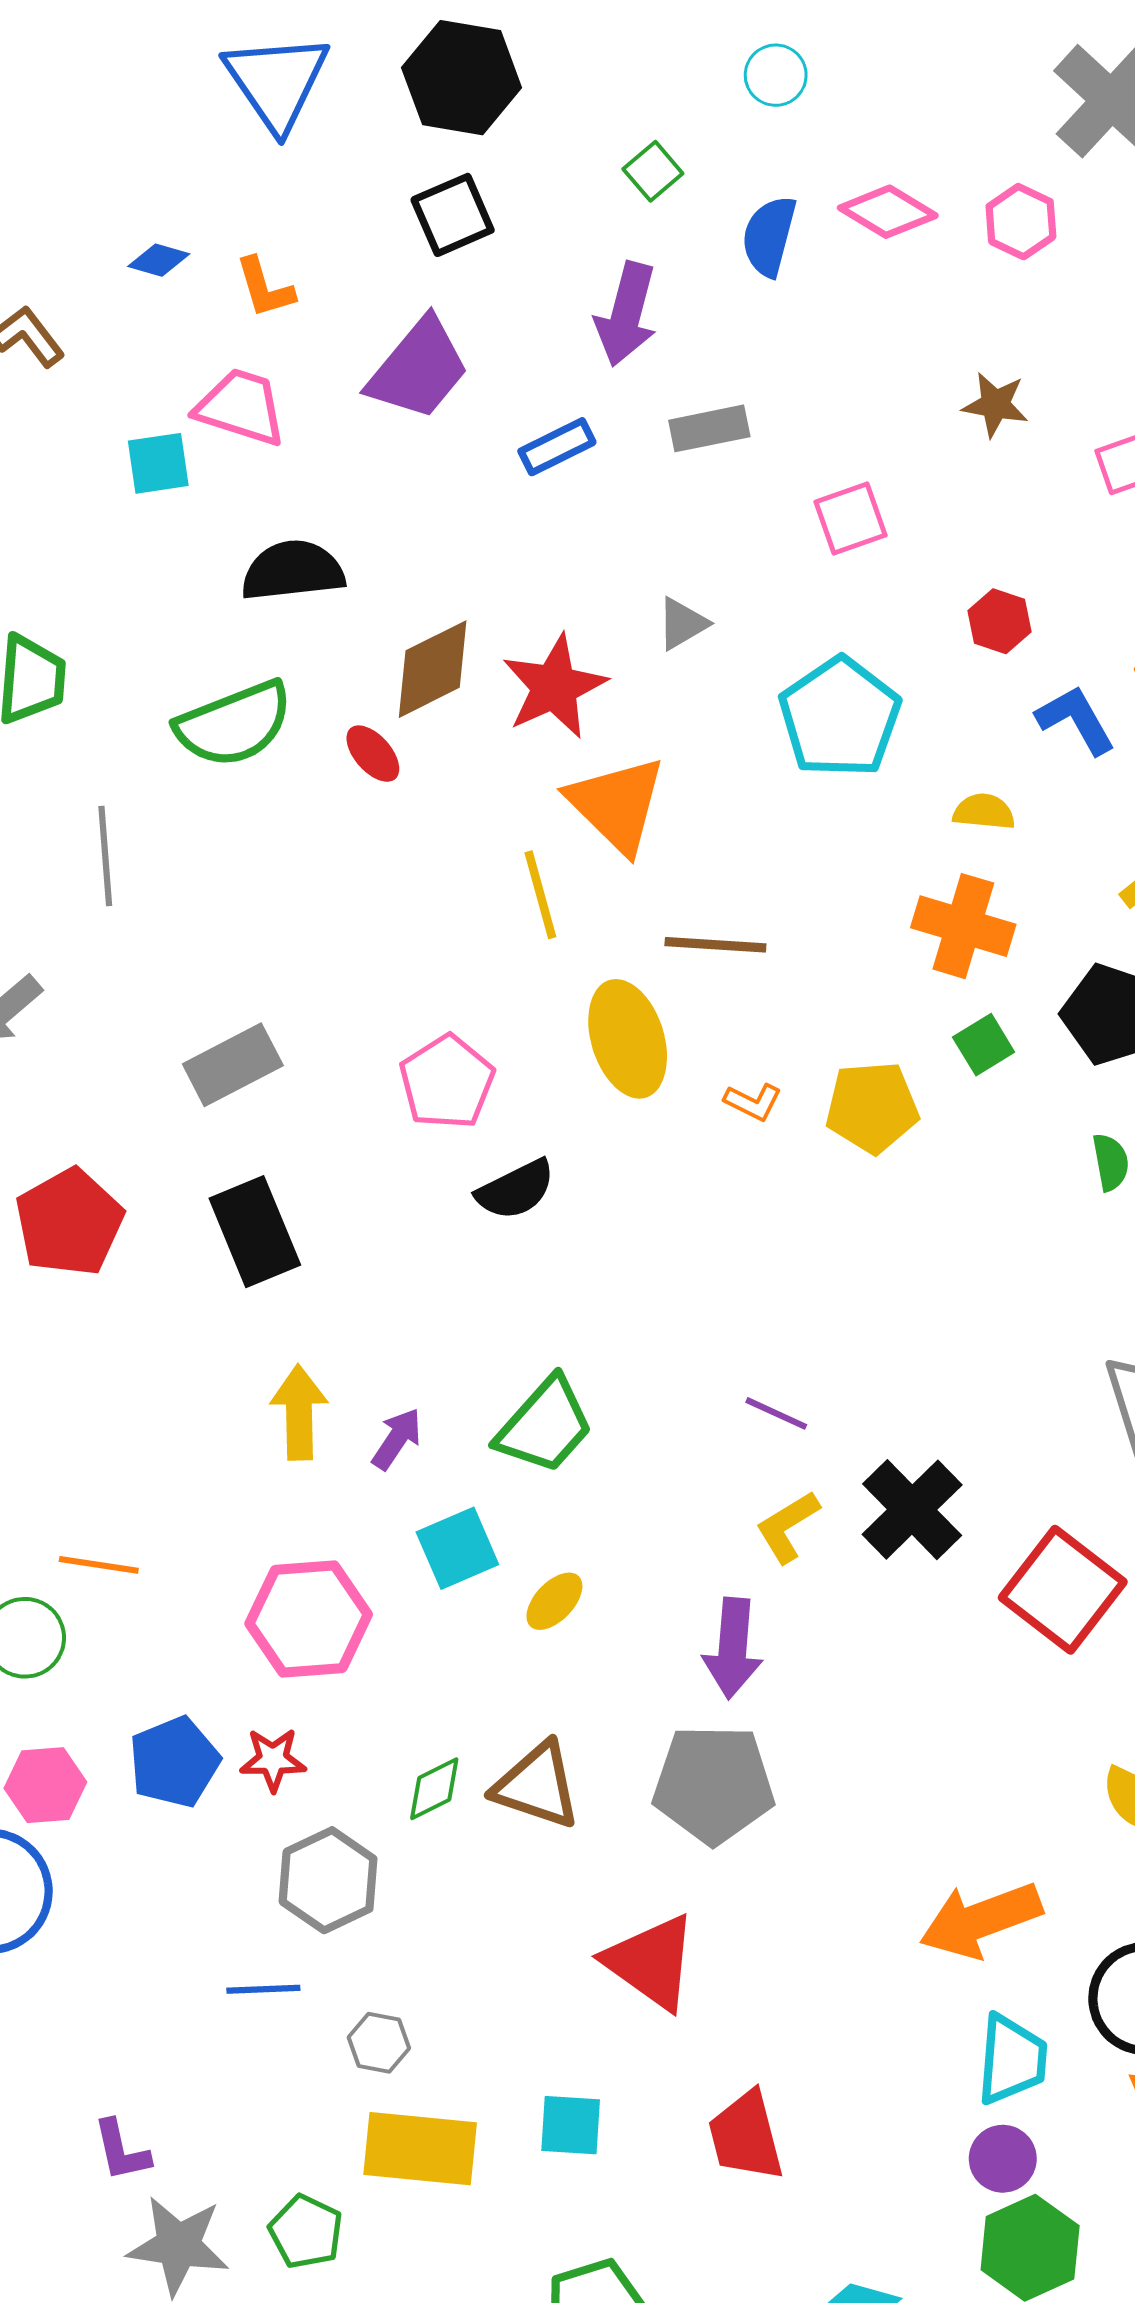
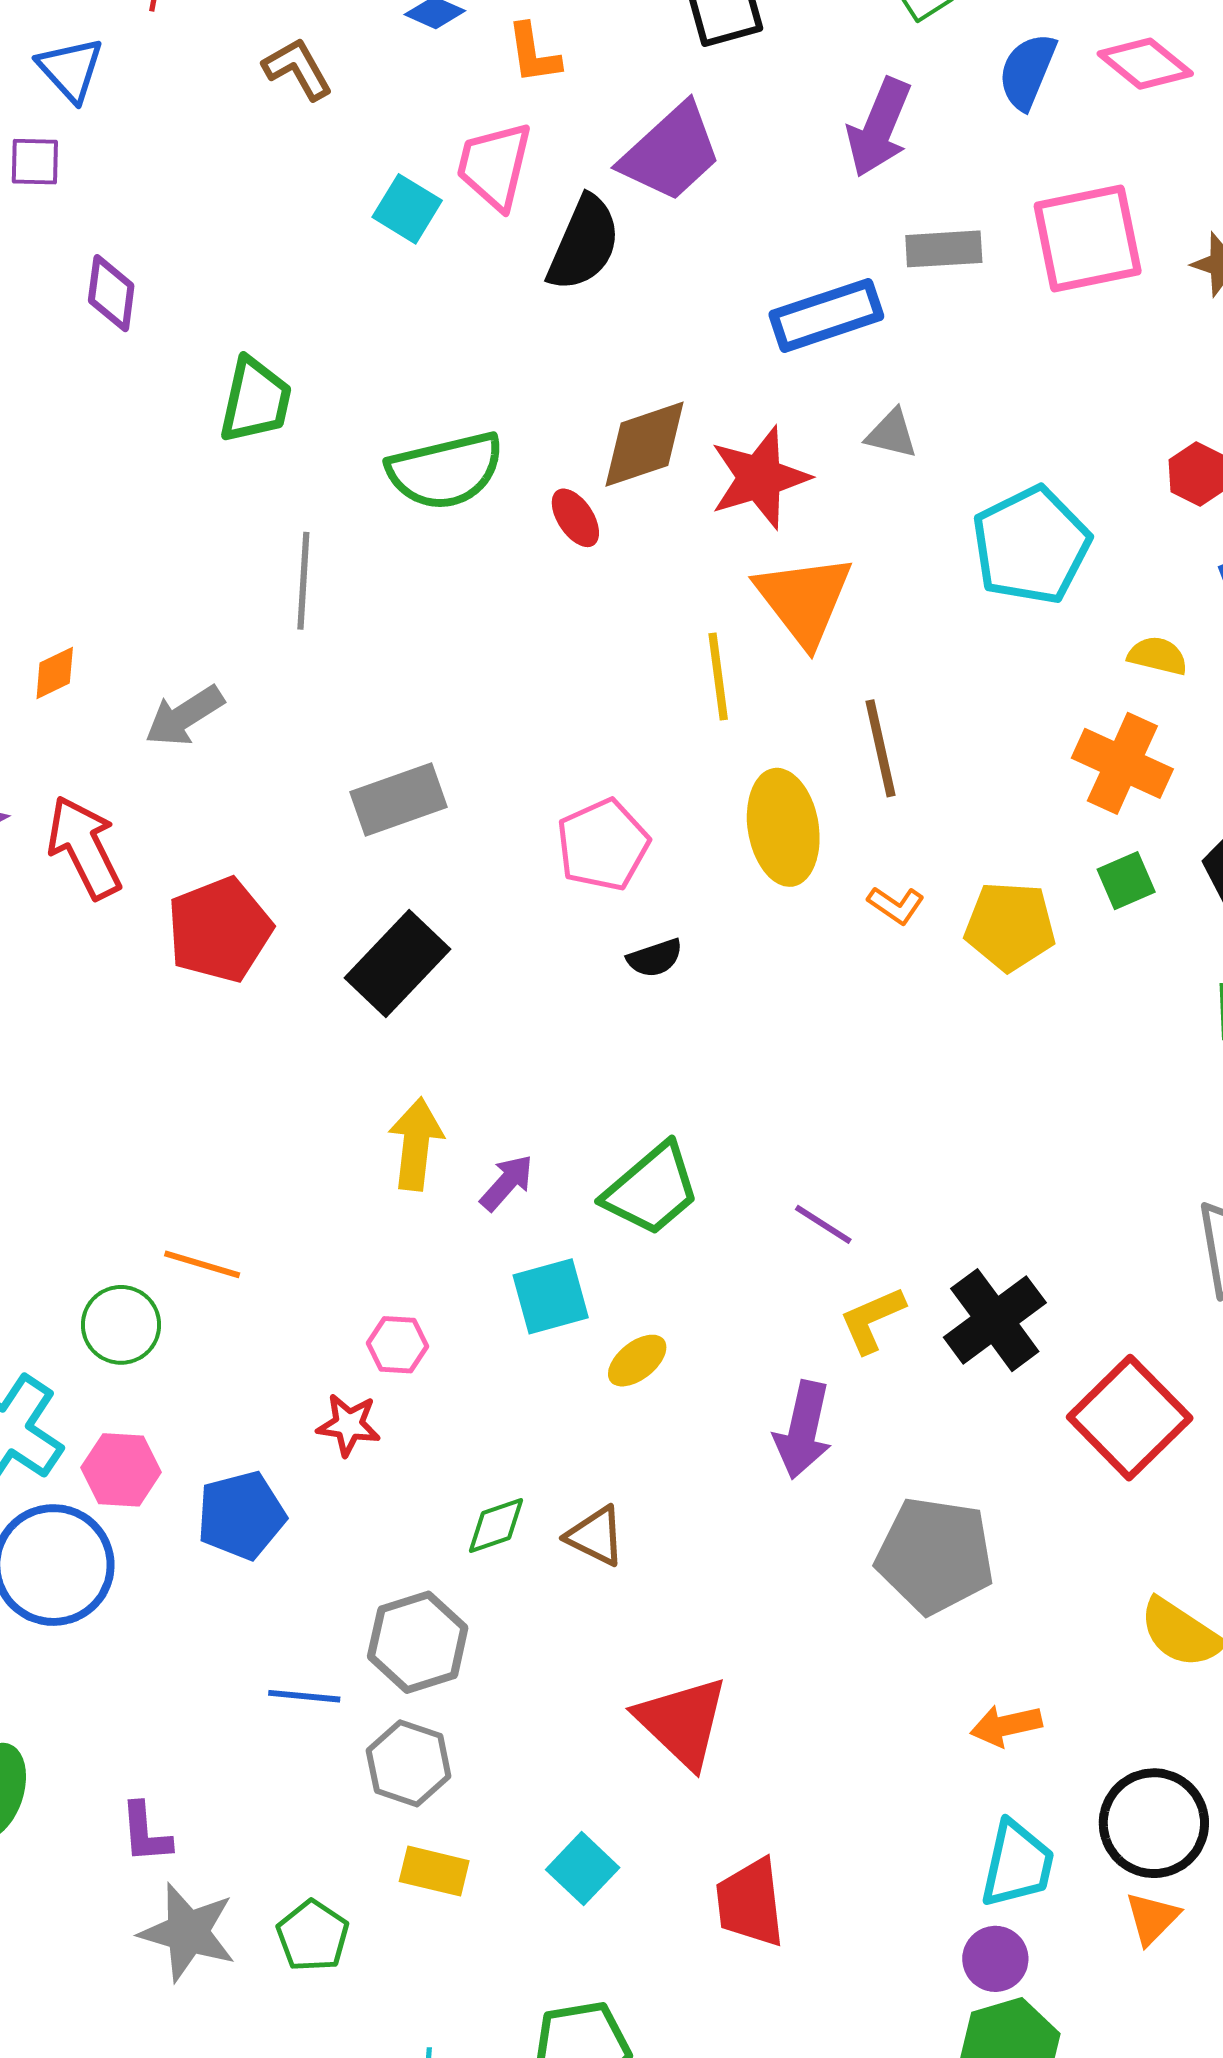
pink trapezoid: (241, 407) -> (494, 166), turned -102
blue rectangle: (557, 447) -> (826, 315), moved, size x1.5
cyan square: (158, 463) -> (407, 209), turned 32
pink square: (850, 519) -> (1088, 238), moved, size x1.6
black semicircle: (293, 571) -> (584, 243), moved, turned 112
gray triangle: (682, 624) -> (892, 434), turned 36
brown line: (715, 945) -> (881, 748), turned 66
black semicircle: (516, 1190) -> (655, 958), size x0.7
black rectangle: (255, 1232) -> (397, 964), turned 58
purple line: (776, 1413) -> (823, 1224), moved
pink hexagon: (309, 1619) -> (397, 1345), size x0.5
red star: (273, 1760) -> (349, 1425), moved
blue pentagon: (174, 1762) -> (241, 1515), moved
gray pentagon: (714, 1784) -> (935, 1555), moved
brown triangle: (537, 1785) -> (596, 1536), size x0.7
gray hexagon: (328, 1880) -> (418, 1642), moved
orange arrow: (981, 1920) -> (1006, 1725), size x0.6
gray hexagon: (379, 2043) -> (409, 1763), size x1.4
cyan square: (571, 2125) -> (583, 1869), turned 32
yellow rectangle: (420, 2149) -> (434, 1871), size x0.6

